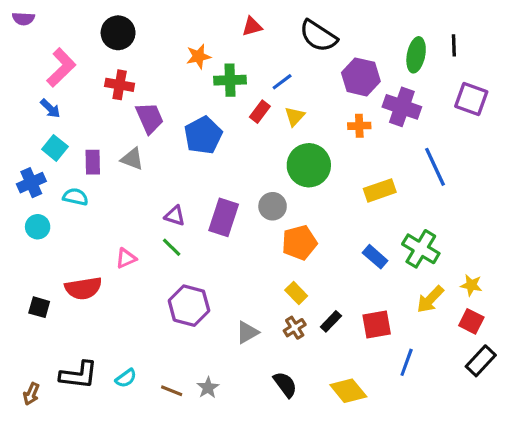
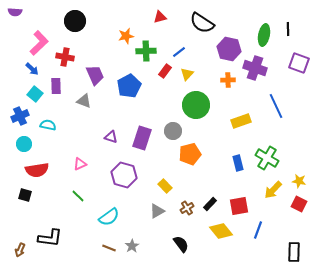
red cross: (120, 85) -> (65, 57), moved
purple rectangle: (93, 162) -> (56, 86), moved
green line: (172, 247) -> (78, 196), moved
blue rectangle: (375, 257) -> (238, 163), turned 35
red semicircle: (83, 288) -> (37, 170), moved
yellow rectangle: (296, 293) -> (165, 186), moved
purple hexagon: (189, 306) -> (124, 175), moved
black rectangle: (481, 361) -> (294, 252), moved, turned -42
cyan semicircle: (126, 378) -> (109, 217), moved, size x1.5
yellow diamond: (348, 391) -> (221, 231), moved

